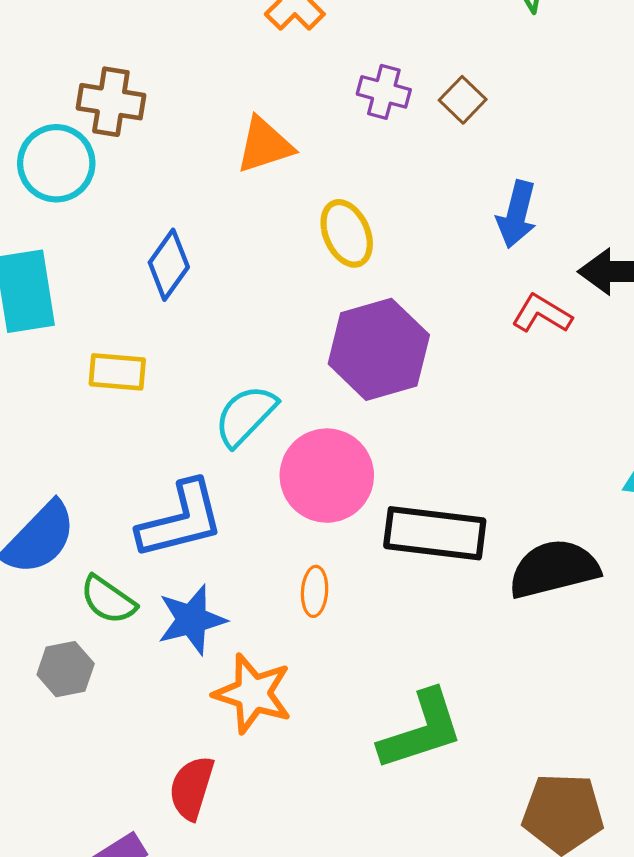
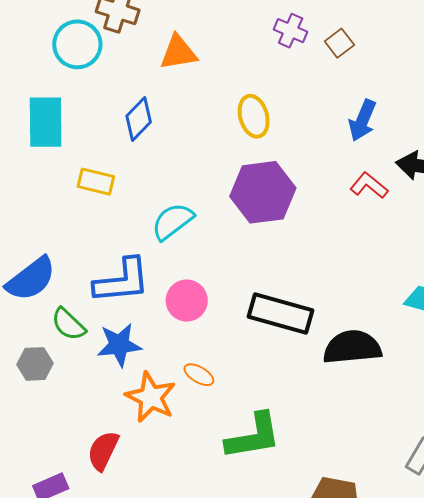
orange triangle: (265, 145) -> (178, 52), moved
pink circle: (327, 476) -> (187, 301), moved, size x0.7
orange ellipse: (315, 591) -> (199, 375), moved, turned -72

